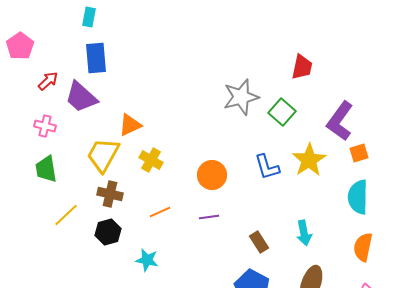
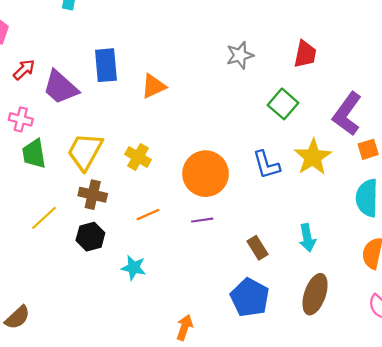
blue rectangle: (96, 58) -> (106, 65), moved
gray star: (241, 97) -> (240, 55), moved, size x0.7
orange triangle: (130, 125) -> (154, 86), moved
green trapezoid: (46, 169) -> (34, 154), moved
orange circle: (212, 175) -> (206, 174), size x1.4

